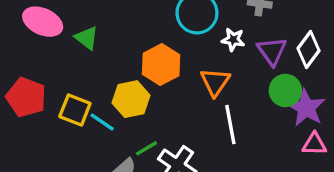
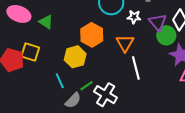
green circle: (285, 90) -> (166, 35), moved
yellow square: (75, 110) -> (30, 52), moved
cyan line: (102, 122) -> (60, 81), moved, turned 35

